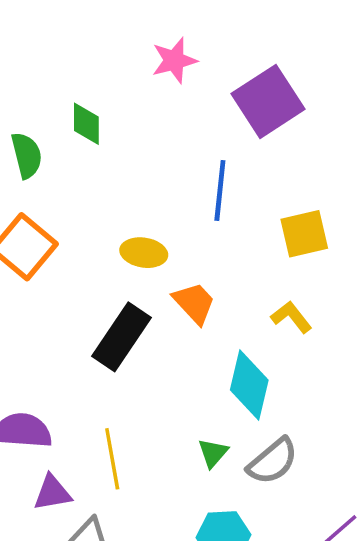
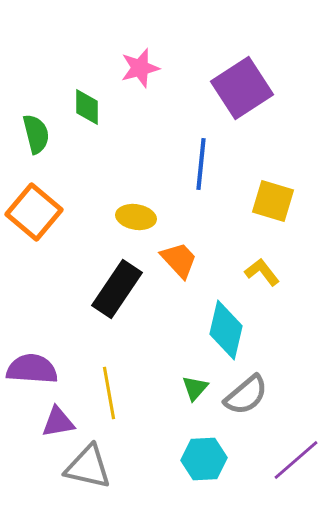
pink star: (174, 60) -> (140, 68), moved
yellow square: (304, 234) -> (273, 201), turned 30

